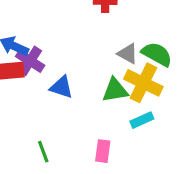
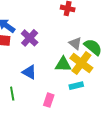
purple cross: (30, 61) -> (30, 38), moved
blue triangle: (61, 87) -> (29, 72), moved

